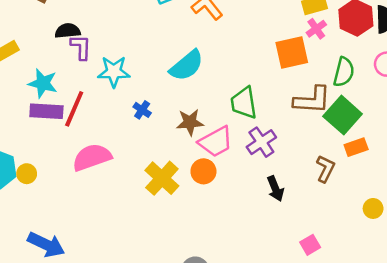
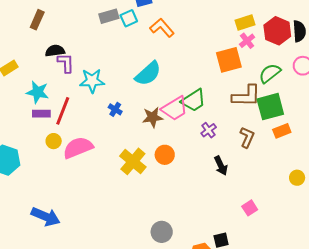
green semicircle: (344, 72) -> (270, 73), turned -140
green trapezoid: (244, 103) -> (194, 100), turned -112
purple rectangle: (46, 111) -> (41, 114), size x0.7
green square: (343, 115) -> (270, 107), turned 36
pink trapezoid: (216, 142) -> (175, 109), moved
purple cross: (261, 142) -> (209, 130), size x0.7
brown L-shape: (325, 169) -> (247, 137), moved
yellow circle: (27, 174) -> (54, 141), moved

